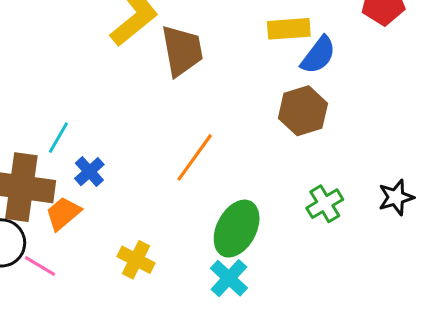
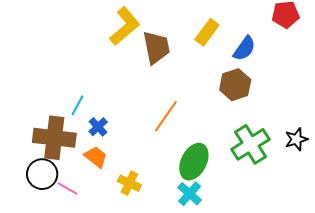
yellow rectangle: (289, 29) -> (207, 32), moved, turned -48
green cross: (325, 204) -> (251, 144), size x1.6
orange trapezoid: (63, 213) -> (96, 157), moved, turned 80

